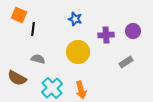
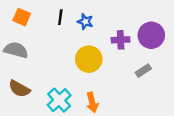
black line: (33, 29) -> (60, 17), moved
purple circle: (133, 31) -> (151, 35), size x1.5
gray semicircle: (38, 59) -> (16, 50), moved, size x1.5

